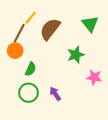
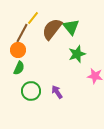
green triangle: (90, 24) -> (71, 27), moved
green semicircle: (31, 69) -> (19, 68), moved

